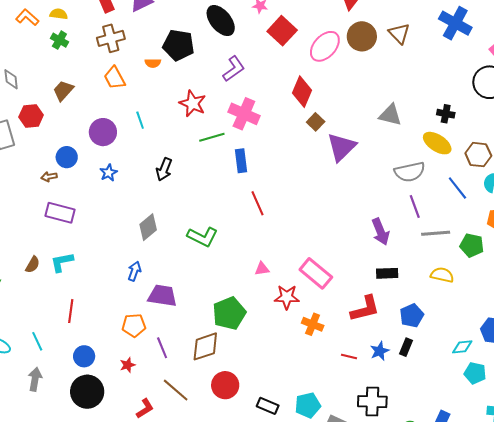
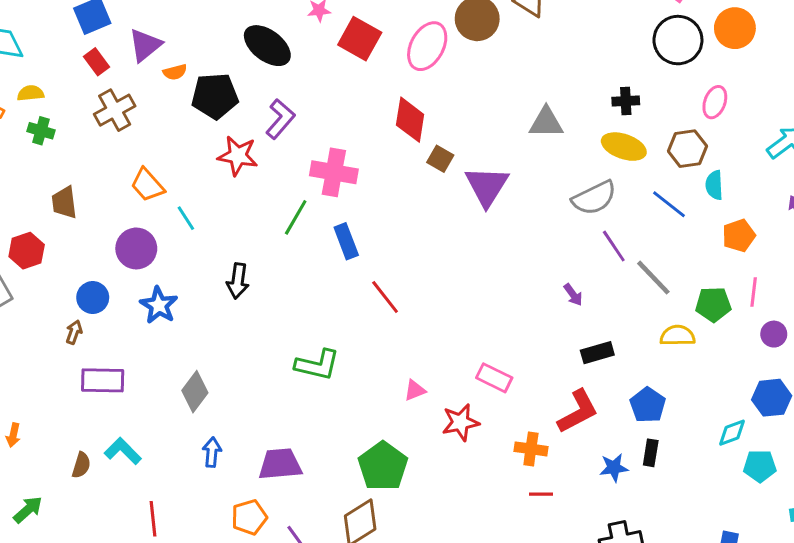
orange semicircle: (153, 63) -> (175, 72), moved
purple L-shape: (234, 69) -> (280, 119), moved
orange trapezoid: (114, 78) -> (147, 185), moved
brown trapezoid: (63, 91) -> (64, 202), turned -35
red star: (193, 103) -> (238, 156), moved
green line: (212, 137) -> (296, 217), turned -30
blue star: (109, 173) -> (159, 305), size x1.4
brown arrow: (49, 177) -> (74, 332), turned 133
gray diamond: (148, 227) -> (195, 392), moved
purple arrow: (381, 232) -> (573, 295), size x0.6
gray line: (436, 233) -> (653, 278), turned 64
green pentagon: (472, 245) -> (713, 304), moved
cyan L-shape: (62, 262) -> (123, 451), turned 70
blue arrow: (134, 271) -> (212, 452), moved
pink rectangle: (316, 273) -> (494, 378), size x0.7
orange cross: (313, 324) -> (531, 449), moved
blue star: (380, 351) -> (614, 468), turned 30
red line: (349, 356) -> (541, 494), moved

